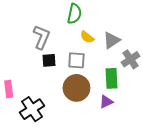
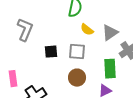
gray L-shape: (42, 37) -> (25, 30), moved
brown circle: (76, 88) -> (77, 78), size x0.7

